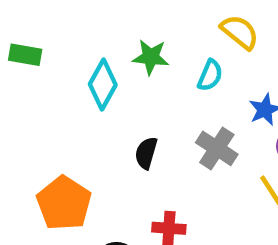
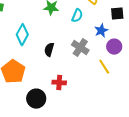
cyan diamond: (103, 84) -> (22, 35), moved

